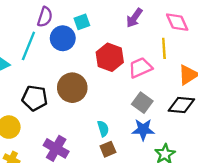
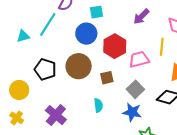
blue circle: (63, 38) -> (86, 34), moved
brown square: (108, 149) -> (107, 78), moved

